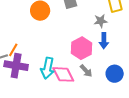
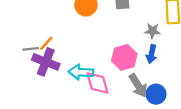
cyan arrow: (48, 68) -> (81, 72), turned 70
gray arrow: (86, 71) -> (138, 86), moved, size x1.5

